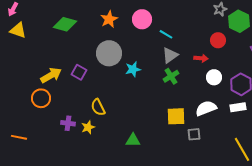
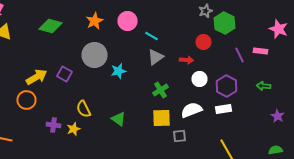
green cross: (171, 76) -> (160, 90), moved
green triangle: (133, 140) -> (118, 119), moved, turned 35

